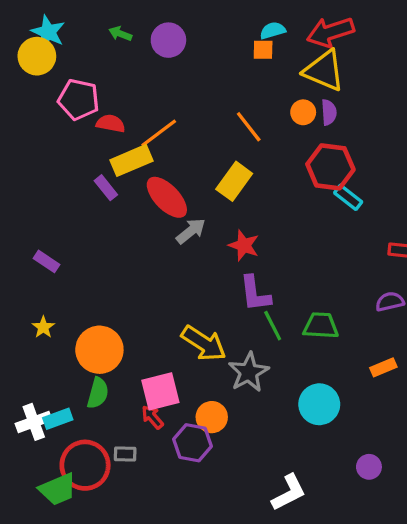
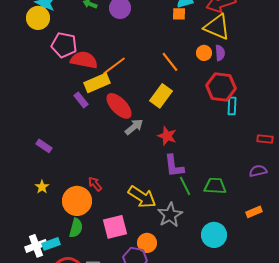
red semicircle: (111, 124) -> (84, 60), size x1.5
cyan rectangle: (348, 197) -> (232, 106), turned 54
red arrow: (152, 417) -> (95, 184), moved

